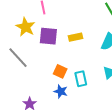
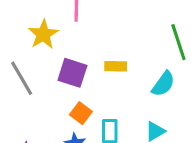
purple square: (48, 36) -> (72, 73), moved

